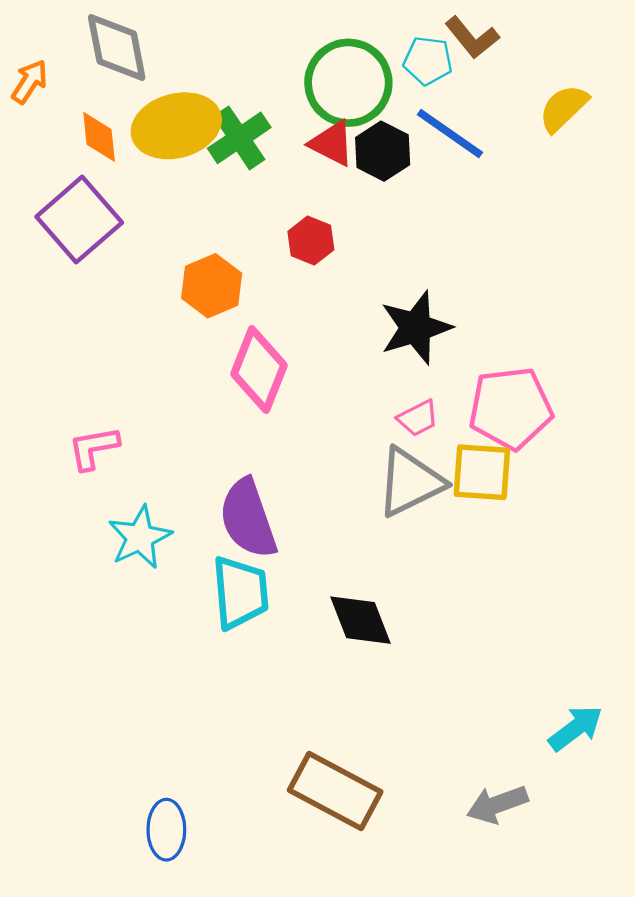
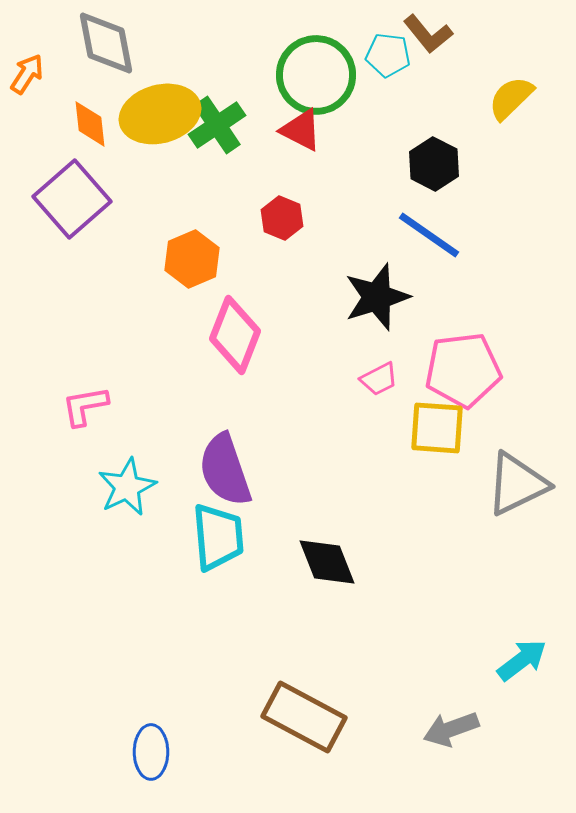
blue line: (450, 133) -> (429, 235), moved
black hexagon: (383, 151) -> (434, 164), moved
gray triangle: (410, 482) -> (517, 484), moved

